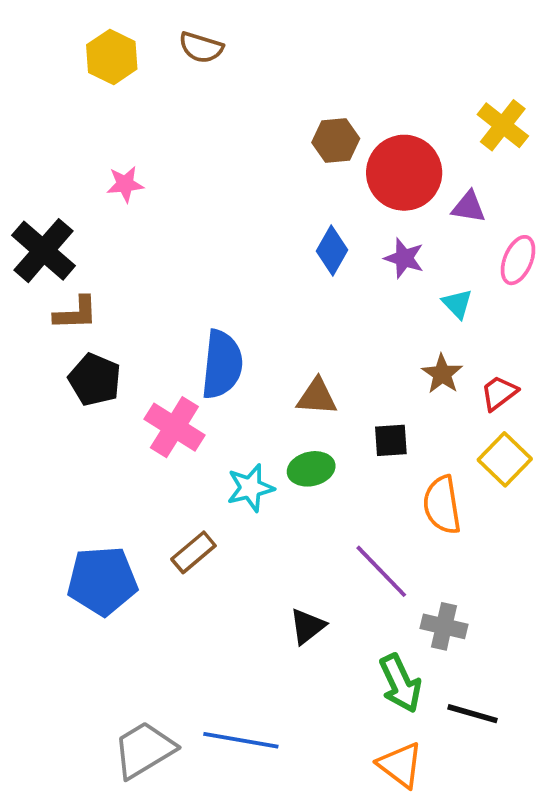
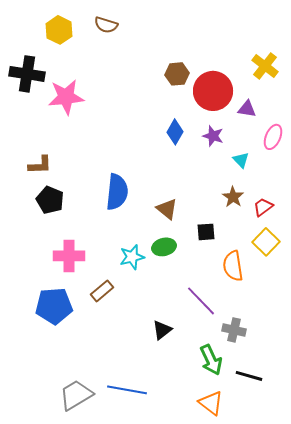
pink star: (125, 184) -> (66, 97), size x1.8
black cross: (43, 251) -> (27, 74), moved, turned -32
brown triangle: (317, 397) -> (167, 209), turned 35
pink cross: (174, 427) -> (69, 256), moved, turned -32

